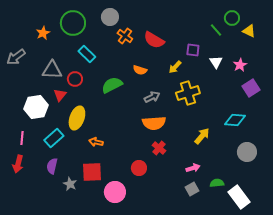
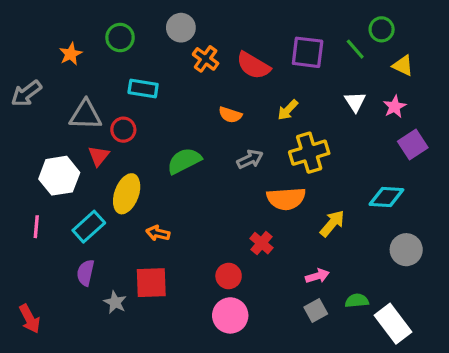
green circle: (73, 23) -> (120, 38), size x0.7
yellow triangle: (249, 31) -> (403, 65), moved
purple square: (193, 50) -> (308, 52), moved, size x1.5
cyan rectangle: (87, 54) -> (143, 89), turned -36
green semicircle: (112, 85) -> (184, 161), moved
orange semicircle: (154, 123) -> (286, 199), moved
red arrow: (18, 164) -> (30, 319), moved, turned -42
pink circle: (115, 192) -> (230, 315), moved

